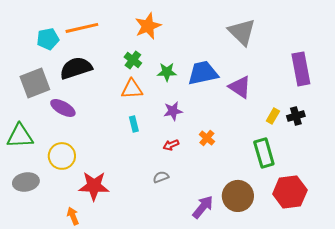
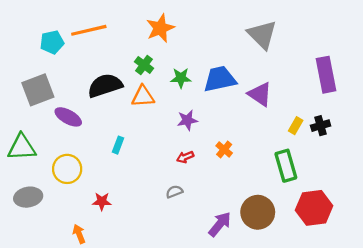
black semicircle: (76, 68) -> (105, 86), moved
cyan rectangle: (134, 124) -> (118, 145), moved, turned 35
red star: (94, 186) -> (102, 201), size x0.6

